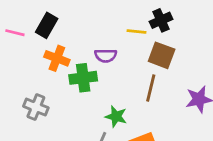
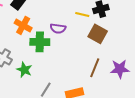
brown line: (151, 88) -> (95, 68), moved
green star: (116, 117) -> (24, 70), moved

